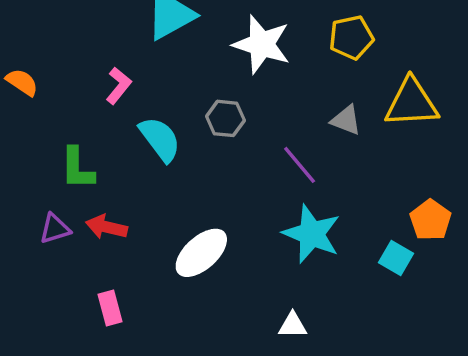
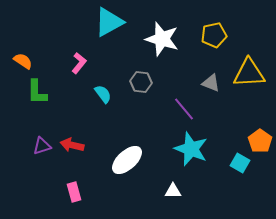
cyan semicircle: (160, 139) -> (103, 94), size x0.7
green L-shape: (77, 168) -> (37, 92), moved
white triangle: (293, 325) -> (173, 191), moved

